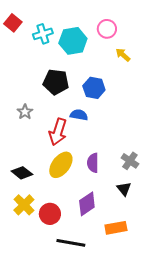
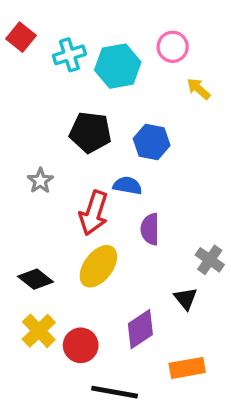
purple semicircle: (93, 163) -> (150, 229), moved
black triangle: (124, 189) -> (186, 299), moved

